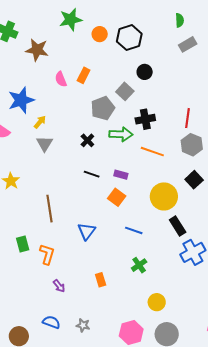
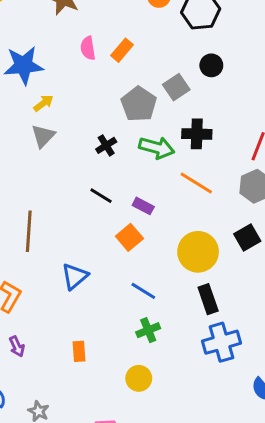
gray pentagon: (103, 108) -> (139, 104), turned -30
green cross: (139, 265) -> (148, 330), moved
yellow circle: (157, 302) -> (139, 378), moved

